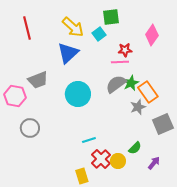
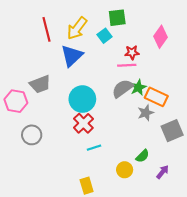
yellow arrow: (73, 27) -> (77, 28), turned 85
red line: (27, 28) -> (46, 29), moved
orange rectangle: (148, 92) -> (156, 97), turned -30
red cross: (101, 159) -> (83, 123), moved

